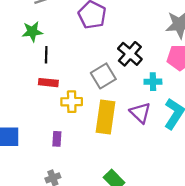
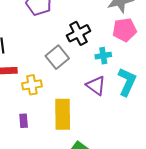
black cross: (130, 54) -> (78, 33), turned 30
yellow rectangle: (105, 117) -> (63, 114), moved

